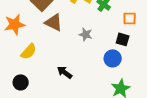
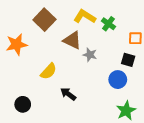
brown triangle: (54, 22) -> (72, 40), moved
yellow semicircle: (29, 51) -> (49, 71), moved

